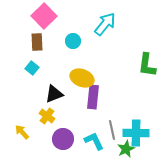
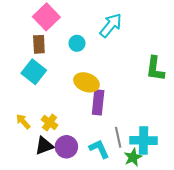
cyan square: (32, 68) -> (34, 72), size x1.6
black triangle: (54, 94) -> (44, 146), moved
yellow arrow: (22, 132) -> (23, 121), moved

